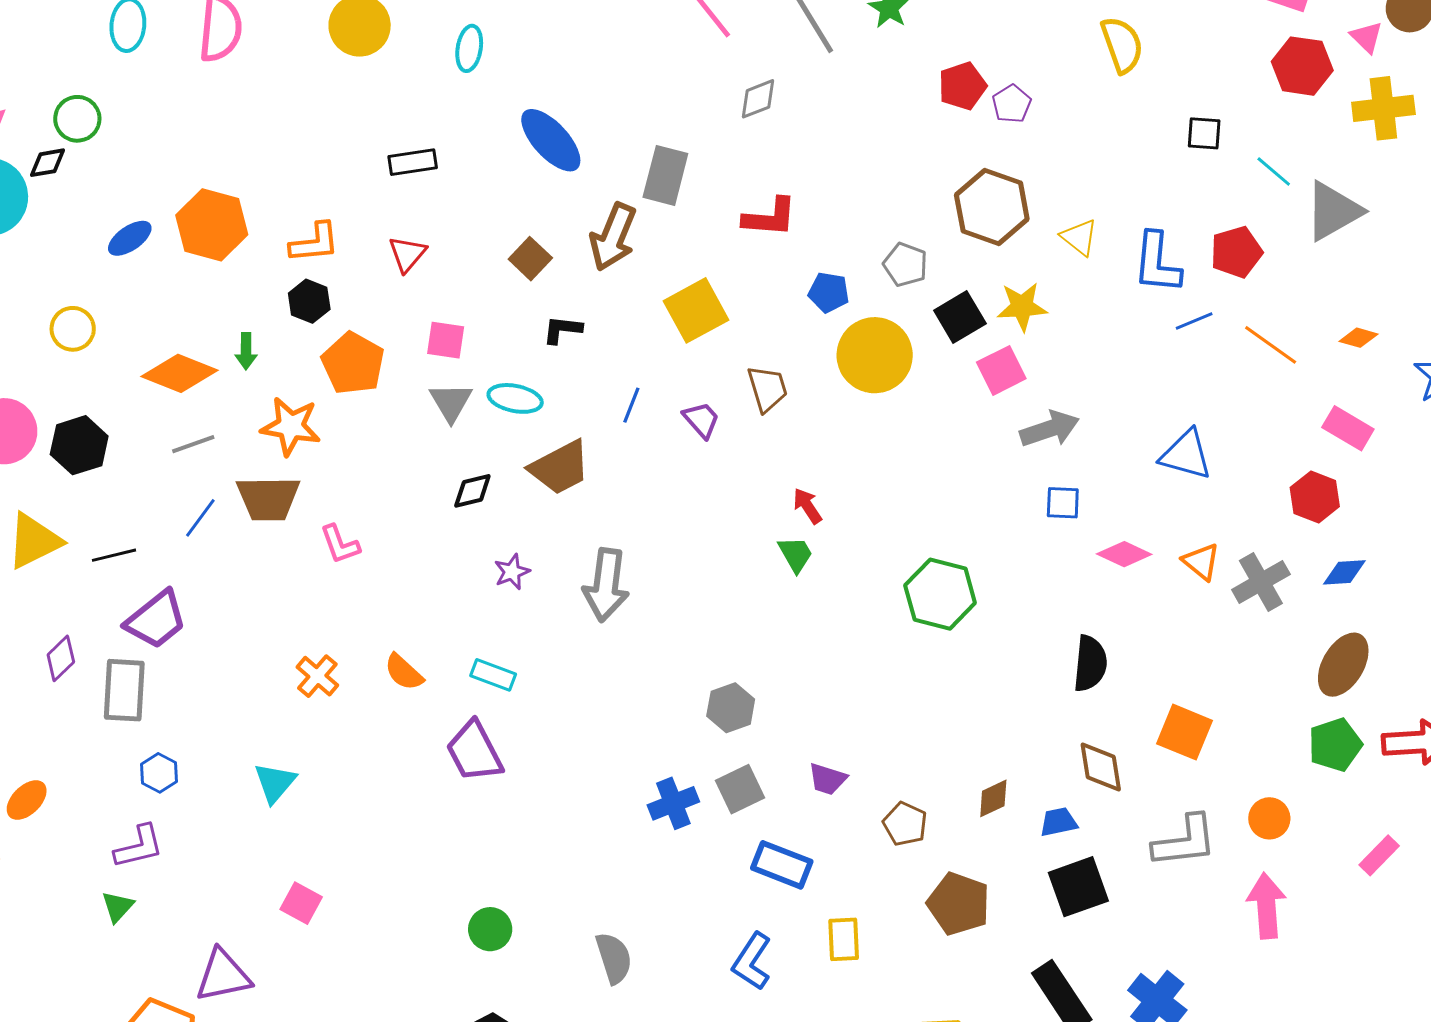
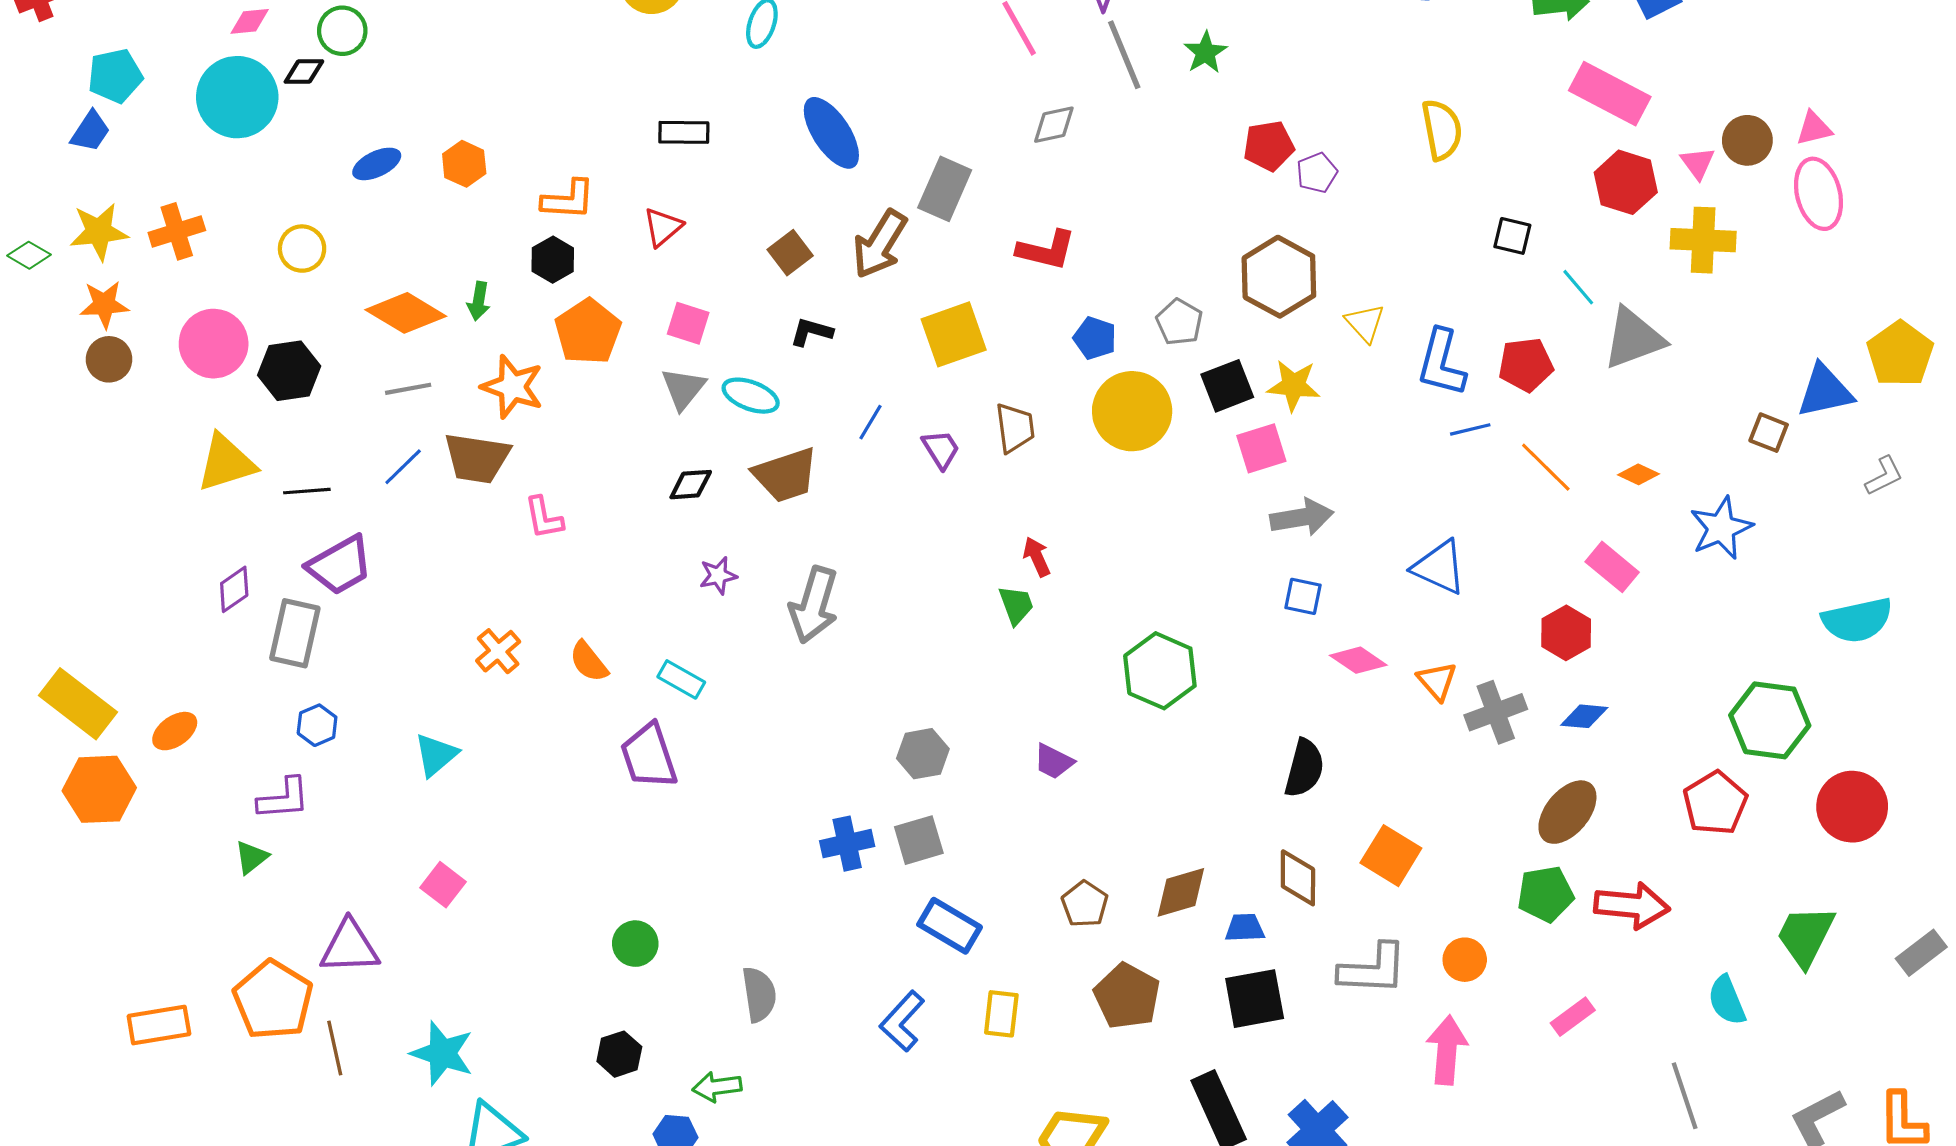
orange hexagon: (212, 225) -> (464, 164), size x0.6
purple trapezoid: (827, 779) -> (1054, 761), moved
brown diamond: (993, 798) -> (1181, 892), size x1.4

